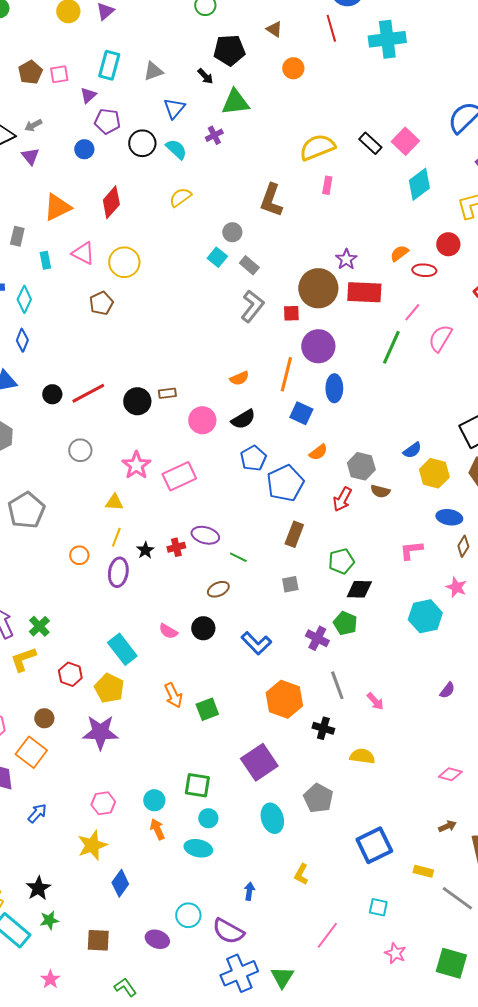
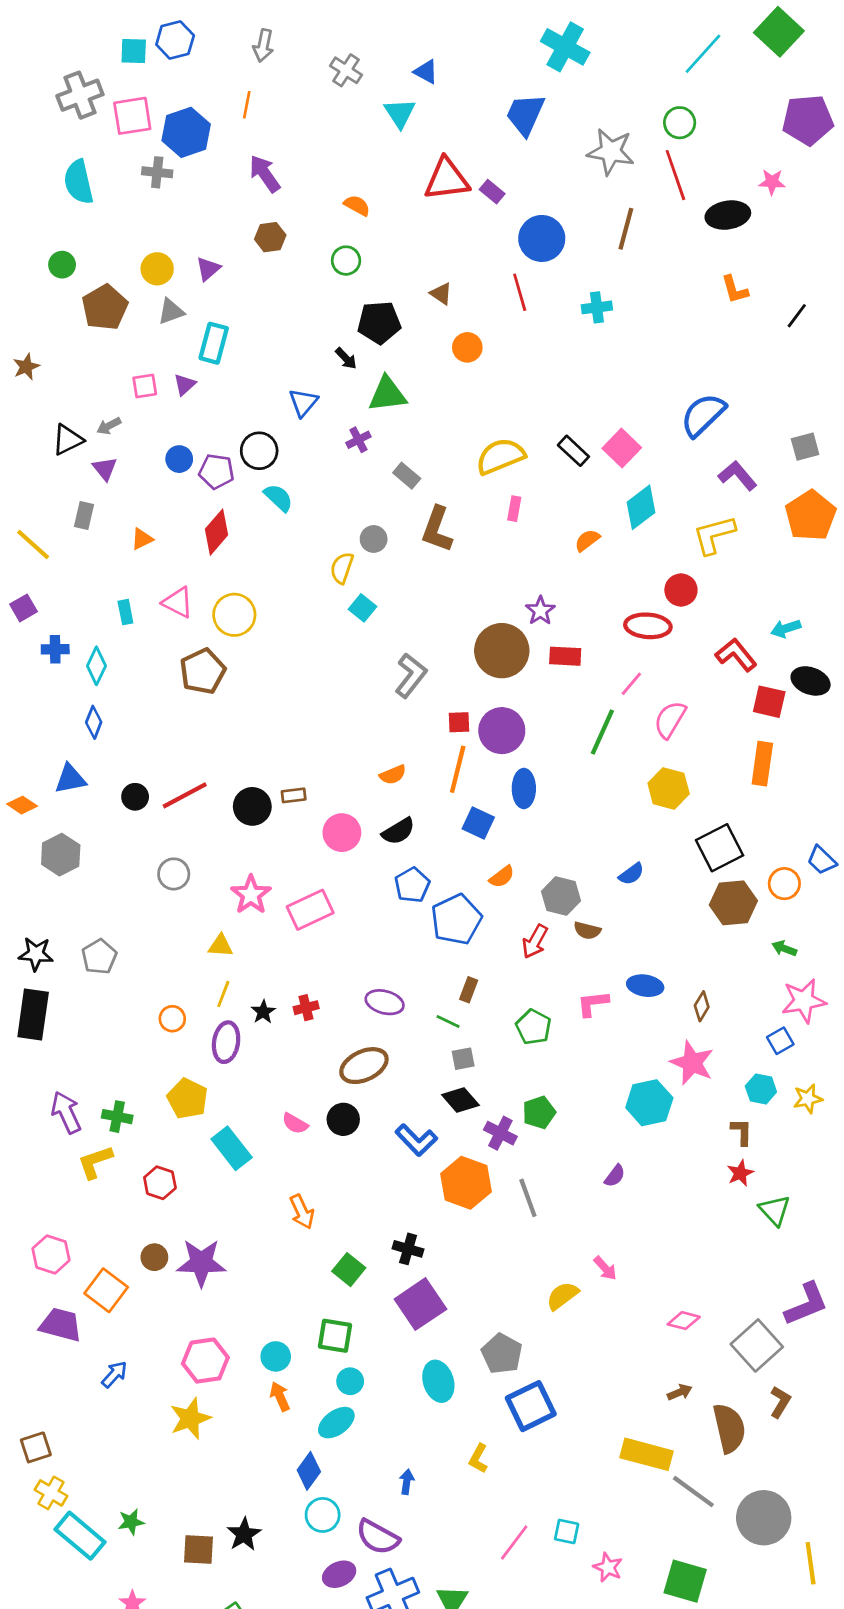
cyan cross: (387, 39) -> (597, 307), size x0.6
gray triangle: (153, 71) -> (171, 312), moved
brown pentagon: (30, 72) -> (105, 307), moved, size x1.4
pink square: (59, 74) -> (145, 386), moved
purple pentagon: (107, 121) -> (216, 471), moved
cyan semicircle: (176, 149) -> (278, 498), moved
yellow semicircle: (180, 197) -> (342, 568), moved, turned -35
orange triangle: (57, 207) -> (142, 539), size x0.6
gray circle: (232, 232) -> (374, 539), moved
gray rectangle: (17, 236) -> (84, 516), moved
orange semicircle: (399, 253) -> (587, 540), moved
gray rectangle: (249, 265) -> (407, 476), moved
red ellipse: (424, 270) -> (648, 626), size x1.4
red rectangle: (364, 292) -> (565, 656), size x0.7
brown pentagon: (101, 303) -> (203, 671), size x1.4
red square: (291, 313) -> (459, 722), moved
yellow hexagon: (434, 473) -> (669, 788), moved
gray pentagon: (26, 510) -> (99, 957), size x0.7
blue ellipse: (449, 517) -> (645, 986), moved
brown rectangle: (294, 534) -> (469, 990), size x0.7
purple ellipse: (205, 535) -> (385, 1002), moved
pink L-shape: (411, 550) -> (593, 1004), moved
green line: (238, 557) -> (448, 1021), moved
green pentagon: (341, 561) -> (533, 1027), turned -30
pink star: (456, 587) -> (692, 1063), size x1.5
brown ellipse: (218, 589) -> (364, 1066), size x1.6
black diamond: (359, 589) -> (460, 1100), moved, turned 48
green pentagon: (345, 623) -> (539, 1112), turned 30
green cross: (39, 626) -> (117, 1117), turned -35
yellow pentagon: (109, 688) -> (187, 1099), moved
purple semicircle: (447, 690) -> (615, 1176), moved
orange hexagon: (284, 699) -> (466, 1183), moved
pink arrow: (375, 701) -> (605, 1268), moved
green square: (207, 709) -> (349, 1270), moved, turned -30
brown circle: (44, 718) -> (154, 1257), moved
black cross: (323, 728) -> (408, 1249), moved
yellow semicircle: (362, 756) -> (562, 1296), turned -45
pink hexagon: (103, 803) -> (205, 1361), size x1.4
blue square: (374, 845) -> (531, 1406), moved
cyan ellipse: (198, 848) -> (336, 1423), turned -48
yellow rectangle: (423, 871) -> (647, 1454), size x1.8
blue diamond: (120, 883) -> (309, 1471), moved
black star: (38, 888) -> (244, 1534), moved
cyan square: (378, 907) -> (567, 1532), moved
purple ellipse: (157, 939) -> (339, 1574), moved, turned -45

